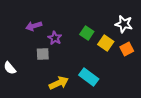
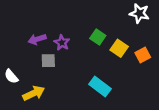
white star: (124, 24) -> (139, 13), moved
purple arrow: (34, 26) -> (37, 39), moved
yellow arrow: (59, 83) -> (34, 93), moved

